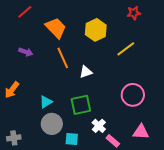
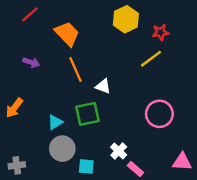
red star: (134, 13) -> (161, 32), moved
yellow hexagon: (96, 30) -> (126, 19), moved
white triangle: (86, 72) -> (103, 86), turned 40
green square: (81, 105) -> (87, 114), moved
pink triangle: (141, 132) -> (182, 162), moved

